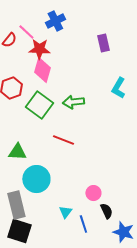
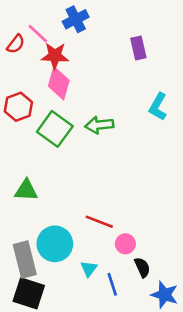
red line: (63, 140) -> (99, 222), moved
cyan circle: (36, 179) -> (55, 244), moved

